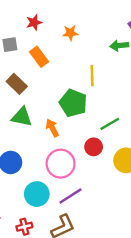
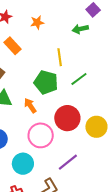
green line: (110, 124) -> (79, 79), moved
red circle: (94, 147) -> (67, 118), size x1.6
purple line: (70, 196) -> (68, 162), moved

